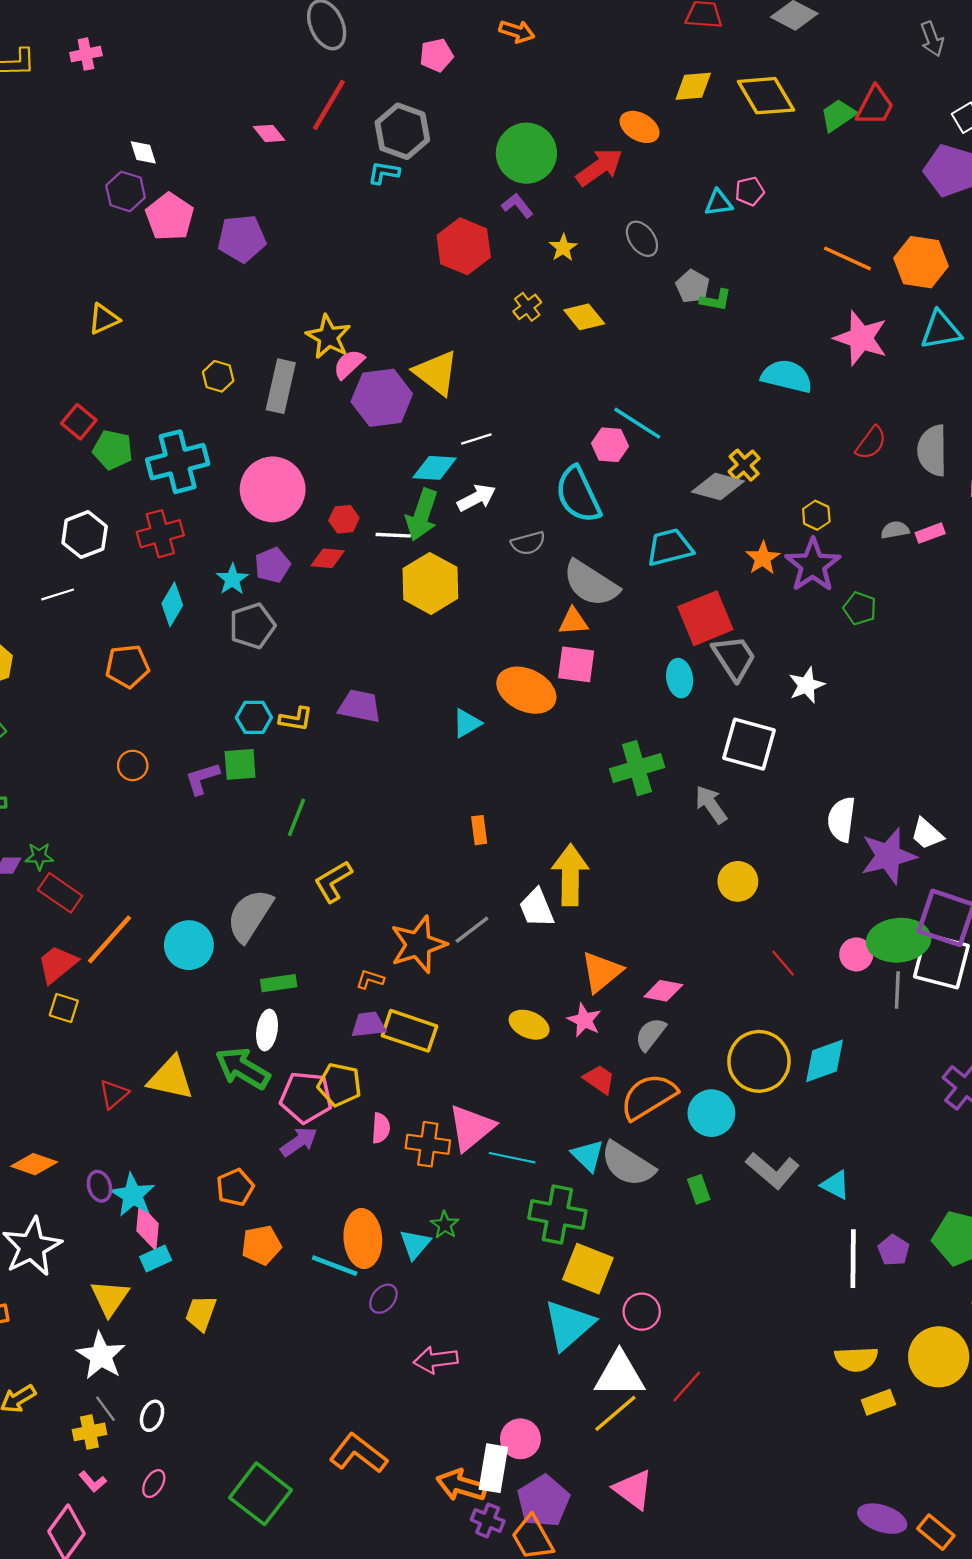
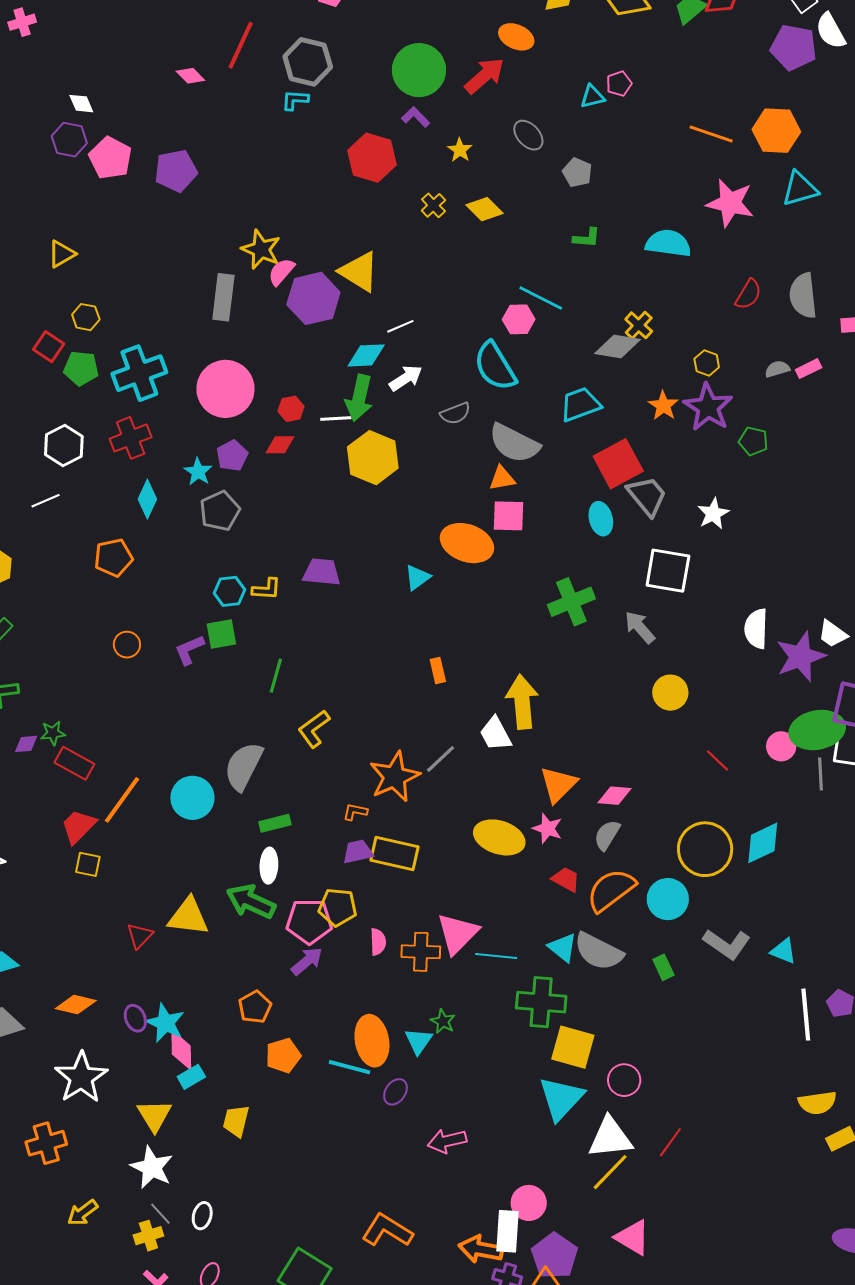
green L-shape: (716, 300) -> (587, 238), moved
yellow hexagon: (218, 376) -> (86, 317), moved
yellow ellipse: (529, 1025) -> (499, 837), size x1.4

